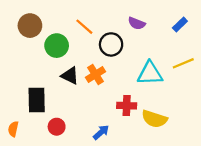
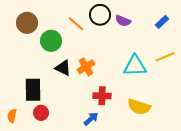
black circle: (111, 44) -> (100, 15), moved
red cross: (127, 106) -> (102, 96), moved
red circle: (57, 127) -> (41, 113), moved

